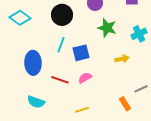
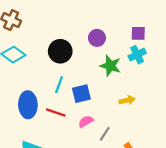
cyan cross: (139, 34) -> (137, 55), moved
red line: (60, 80) -> (56, 113), moved
gray line: (141, 89) -> (105, 134), moved, turned -32

